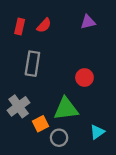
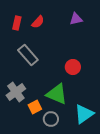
gray rectangle: (32, 64) -> (28, 55), turned -50
green triangle: (66, 109) -> (57, 94), turned 30
cyan triangle: (97, 132) -> (84, 114), size x1.5

